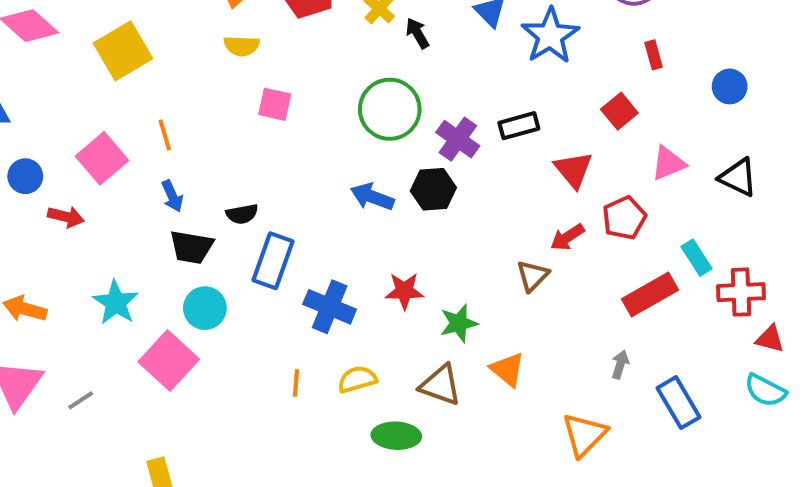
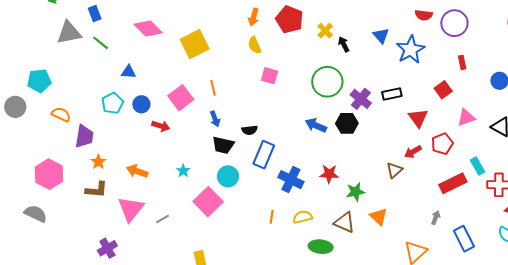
yellow semicircle: (242, 46) -> (255, 45), turned 60
cyan star: (116, 303) -> (183, 171), size x0.6

